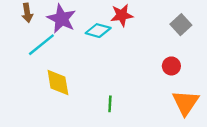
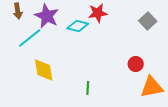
red circle: (171, 66) -> (136, 64), moved
orange triangle: (186, 103) -> (152, 87), turned 45

